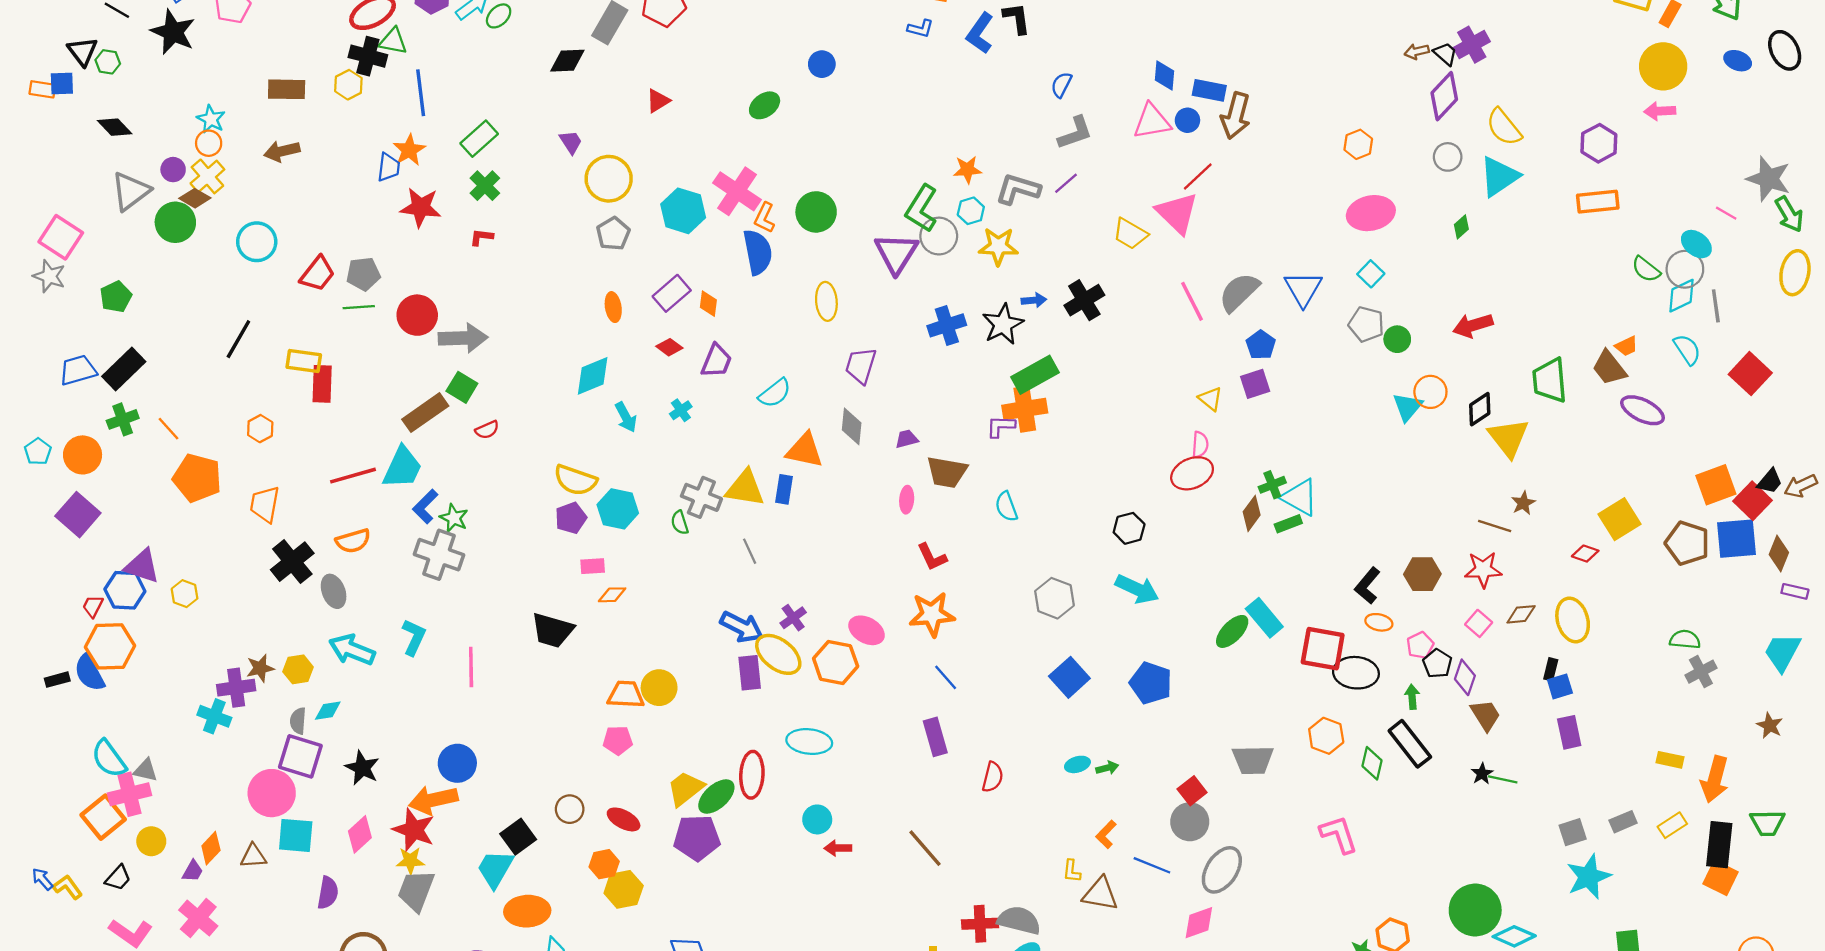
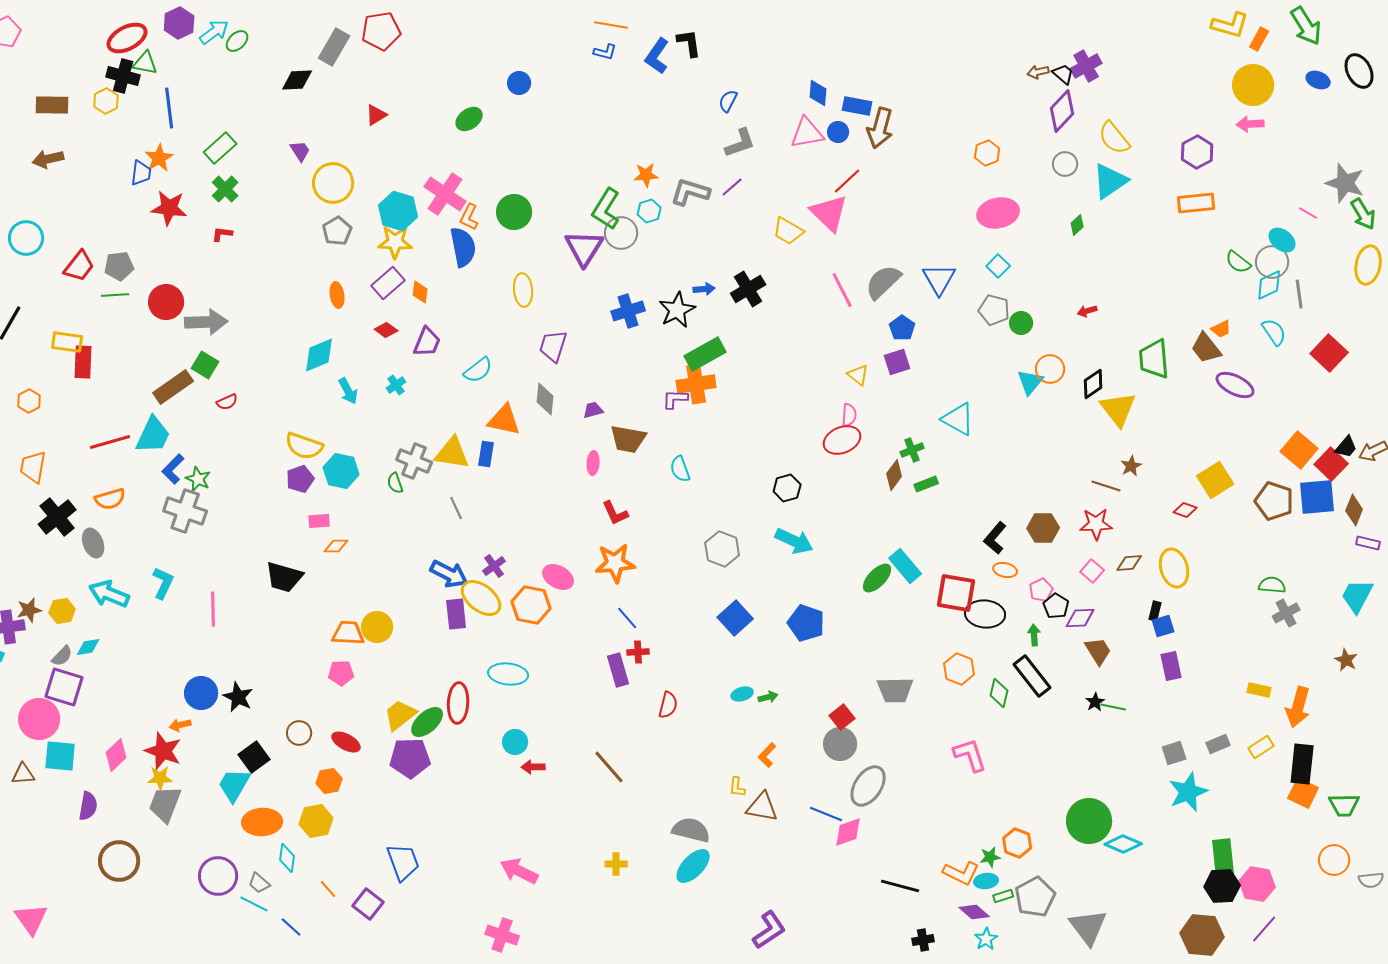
yellow star: (998, 246) -> (395, 242), moved
red arrow: (1473, 325) -> (1087, 311), size x0.6
orange square: (1716, 485) -> (1299, 450), turned -30
cyan triangle: (1300, 497) -> (958, 419), moved
purple diamond: (1465, 677) -> (1080, 618), turned 68
gray semicircle: (298, 721) -> (62, 656), turned -140
black star: (362, 768) -> (238, 697), moved
orange arrow: (433, 800) -> (180, 725), size x0.5
green trapezoid: (1767, 823) -> (1344, 805), moved
blue line: (1152, 865) -> (826, 814), moved
yellow hexagon: (624, 889) -> (316, 821), moved
red cross: (980, 924) -> (638, 652), moved, size x0.7

